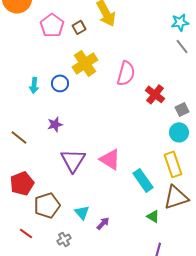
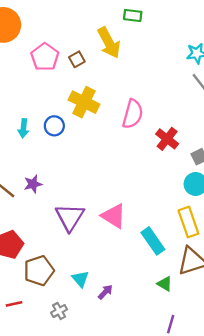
yellow cross: (85, 63) -> (84, 102), turned -30
purple star: (55, 124) -> (33, 184), moved
red line: (26, 233) -> (14, 304), turned -48

